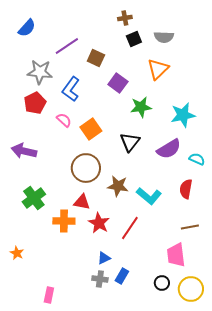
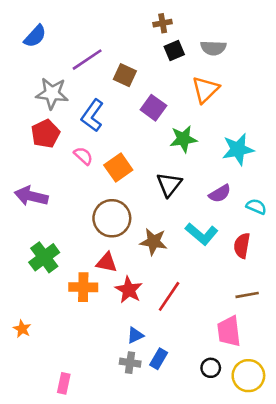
purple semicircle: (169, 149) -> (220, 194), size x0.7
cyan L-shape: (149, 196) -> (202, 234), moved

